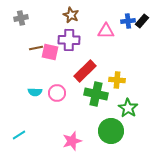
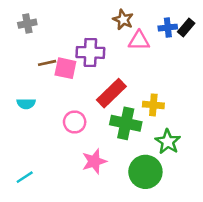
brown star: (71, 15) -> (123, 20), moved
cyan semicircle: (35, 92) -> (26, 104), moved
pink star: (72, 141) -> (94, 161), moved

